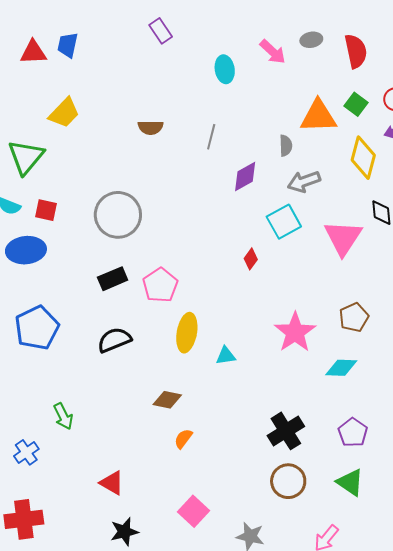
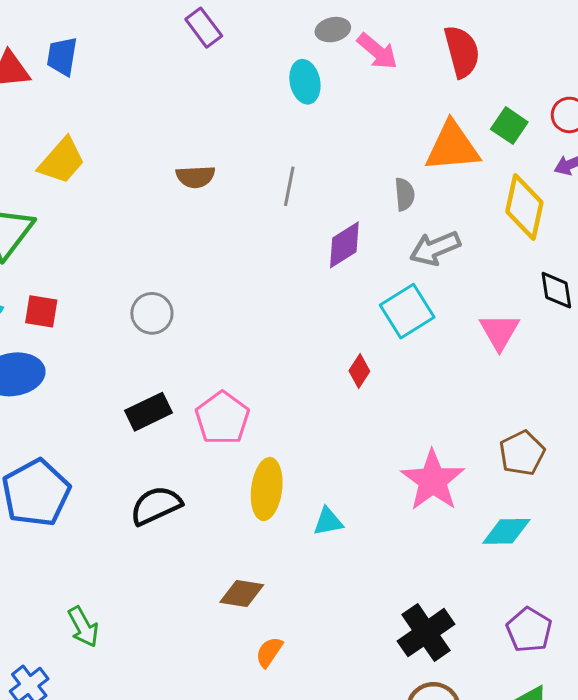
gray ellipse: (311, 40) -> (333, 30), moved
red semicircle: (356, 51) -> (462, 52), moved
gray circle: (118, 215) -> (152, 313), size x0.6
pink triangle: (343, 238) -> (499, 331), size x0.7

